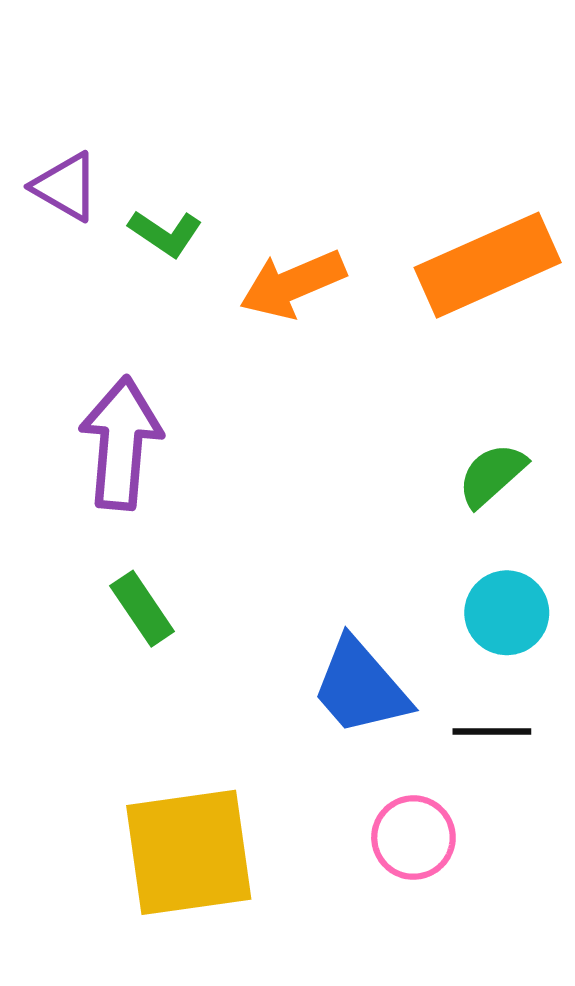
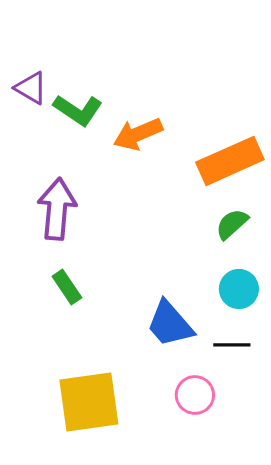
green L-shape: (165, 233) -> (78, 110), size x1.4
orange rectangle: (488, 265) -> (230, 161), moved

